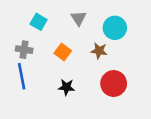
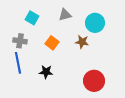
gray triangle: (79, 18) -> (65, 15), turned 48
red circle: (114, 83) -> (94, 81), moved
black star: (66, 87) -> (46, 72), moved

